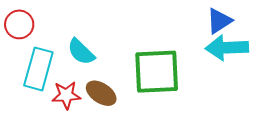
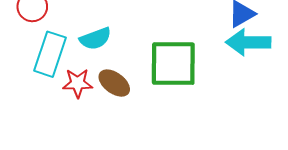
cyan semicircle: (81, 52) -> (95, 39), turned -68

